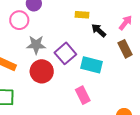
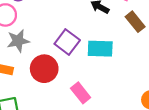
gray star: (36, 45) -> (18, 41), moved
pink rectangle: (83, 95) -> (81, 93), moved

